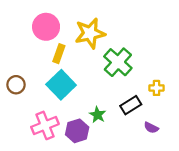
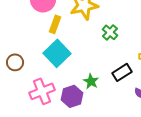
green cross: (118, 62) -> (110, 32), size x0.6
brown circle: (16, 85) -> (15, 62), moved

